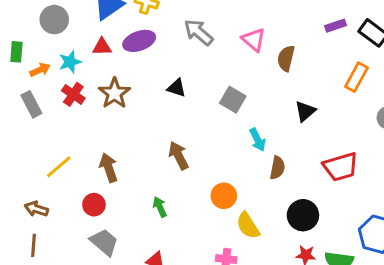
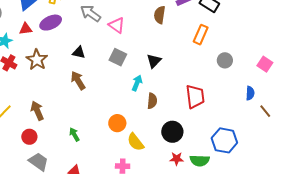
pink triangle: (254, 40) -> (117, 25), moved
brown semicircle: (286, 58) -> (160, 15), moved
black triangle: (305, 111) -> (154, 61), moved
cyan arrow: (258, 140) -> (137, 83), turned -126
brown arrow: (179, 156) -> (78, 80), moved
red trapezoid: (341, 167) -> (195, 97), turned -75

